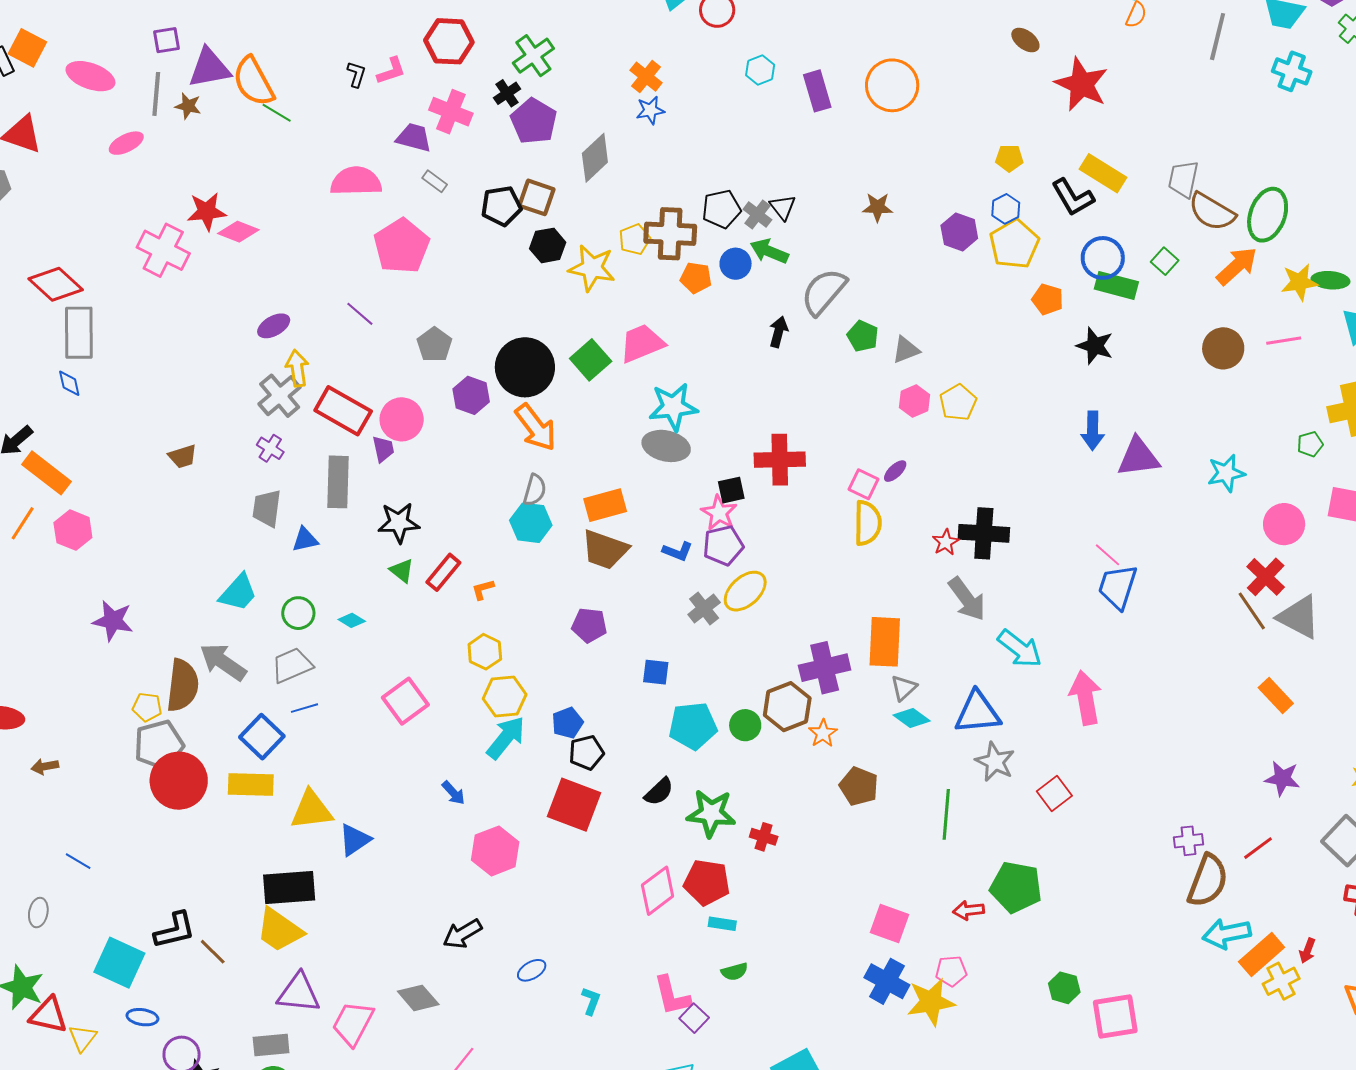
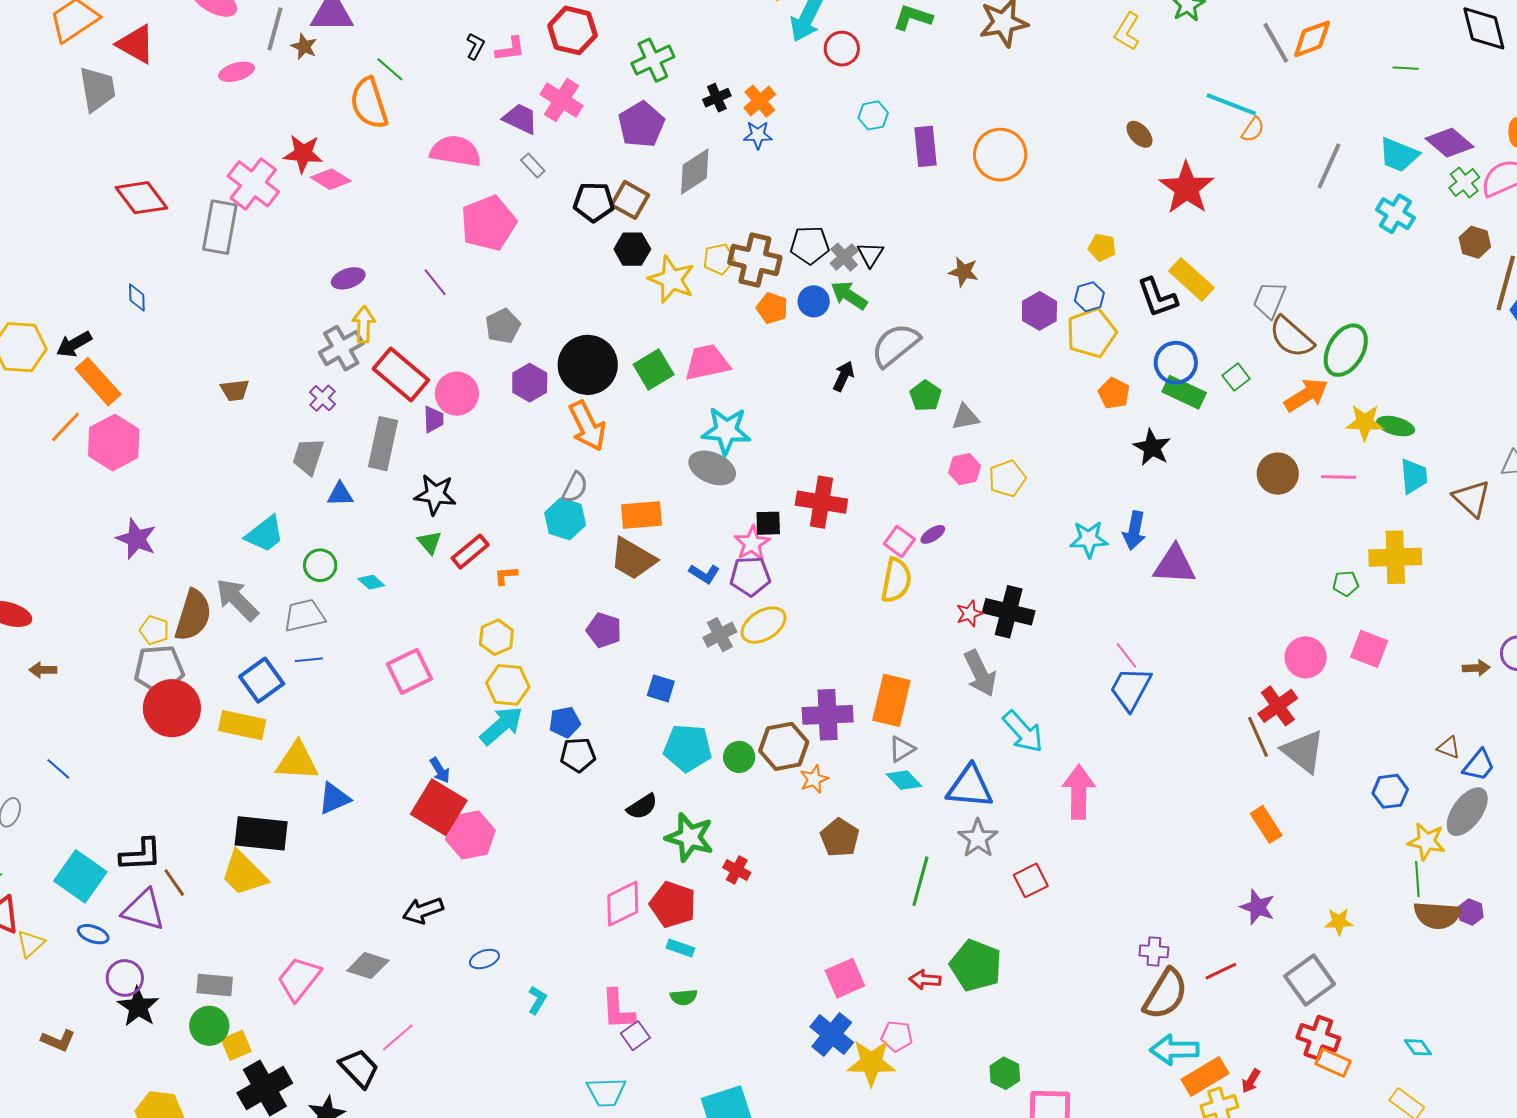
orange semicircle: (253, 81) -> (369, 103), moved
black cross: (507, 93) -> (717, 98), moved
gray rectangle: (79, 333) -> (220, 227), moved
cyan star: (1226, 473) -> (1089, 539), moved
pink hexagon: (73, 530) -> (114, 443), size x1.4
red square: (574, 805) -> (439, 807), moved
pink square: (890, 923) -> (845, 978), turned 36
purple triangle: (299, 993) -> (144, 910), moved
gray diamond: (418, 998) -> (368, 966), turned -42

